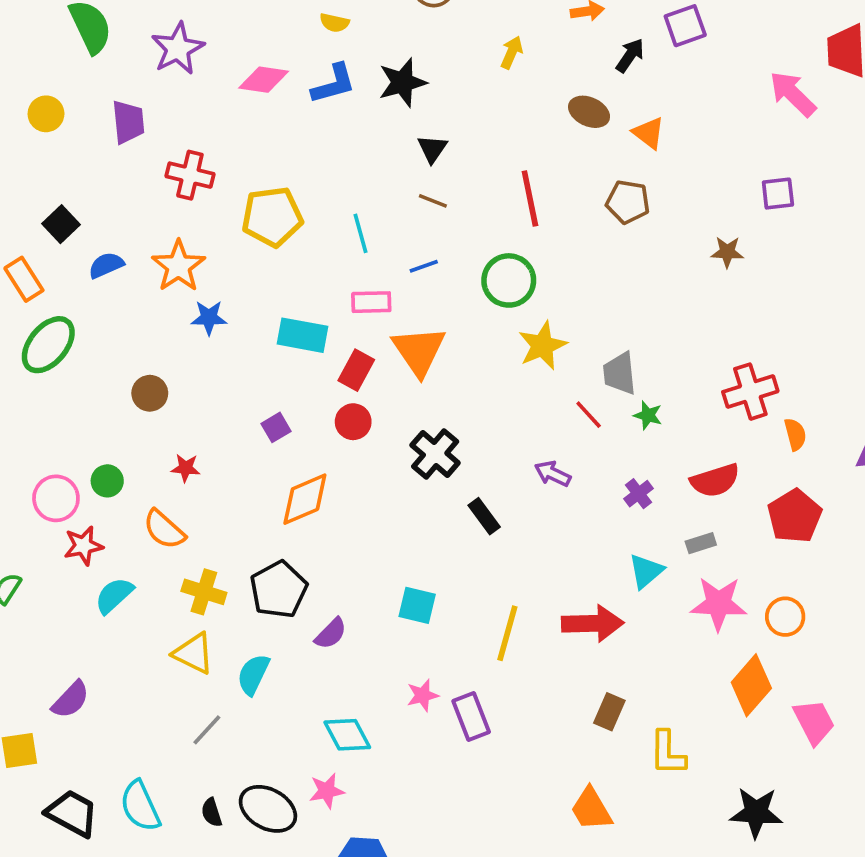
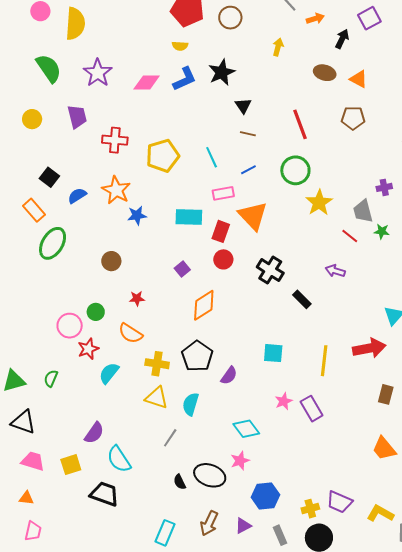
purple cross: (638, 494) -> (384, 187), moved, turned 35
cyan semicircle: (140, 806) -> (119, 459), moved

